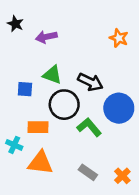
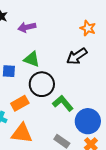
black arrow: (90, 82) -> (77, 56), moved, turned 120
blue circle: (119, 108) -> (88, 121), moved
orange rectangle: (38, 127) -> (20, 103), turned -30

